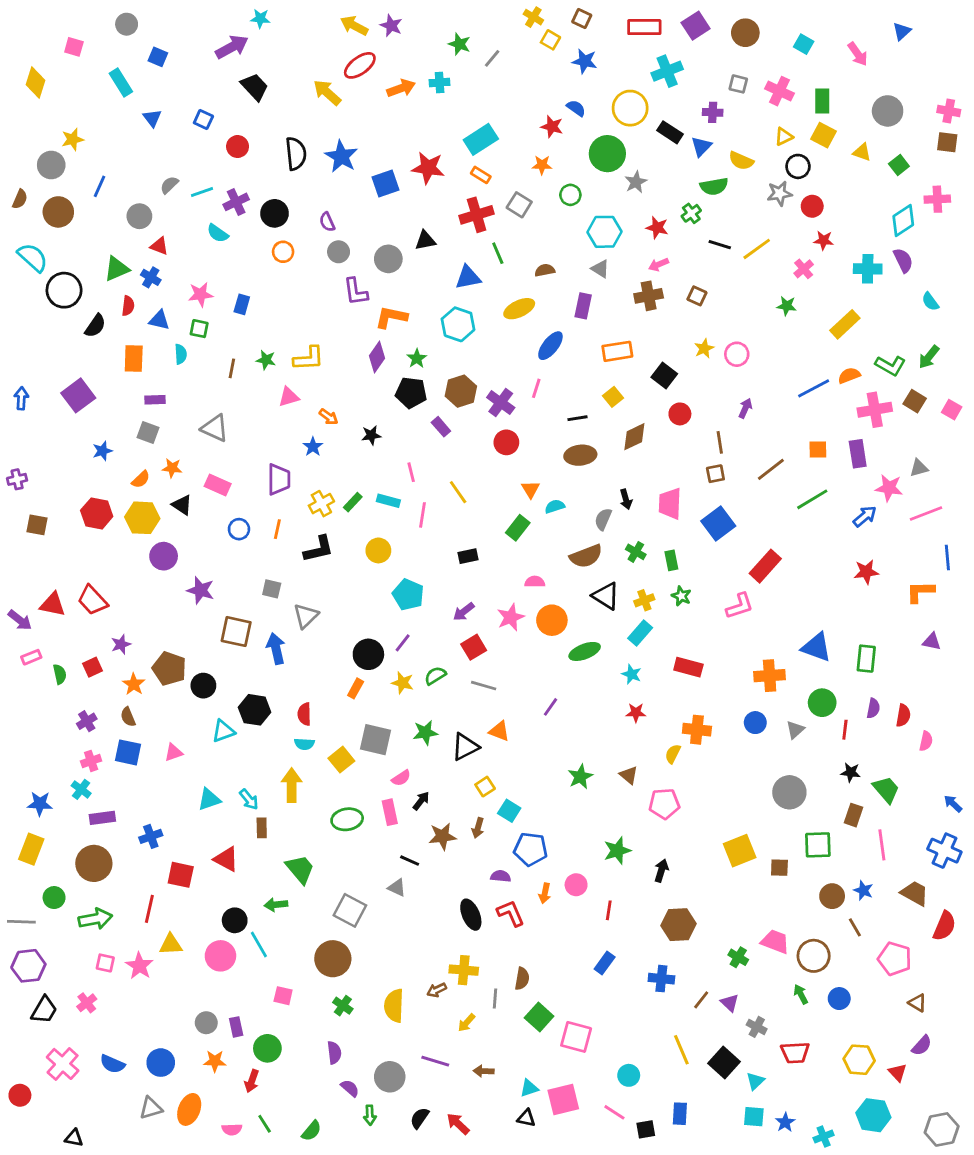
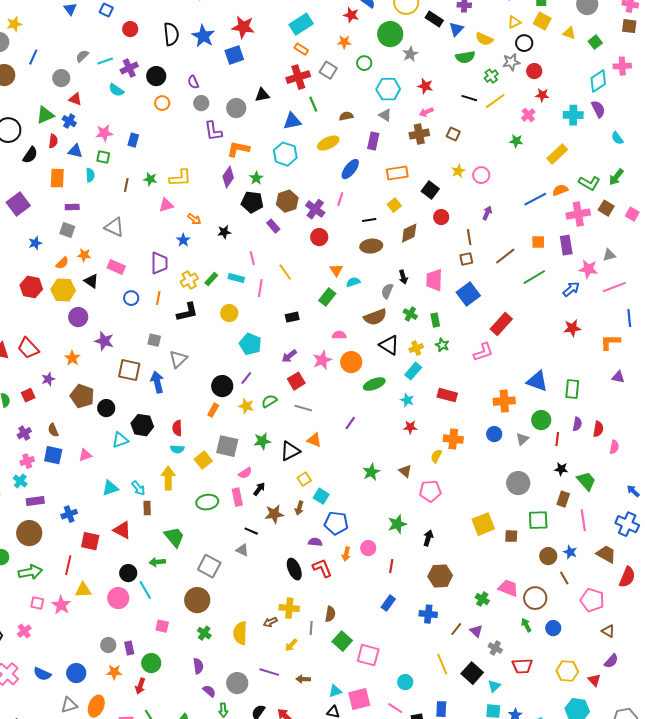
red star: (428, 168) -> (243, 27), moved
green cross: (691, 213) -> (491, 76), moved
orange star: (134, 684) -> (72, 358), moved

